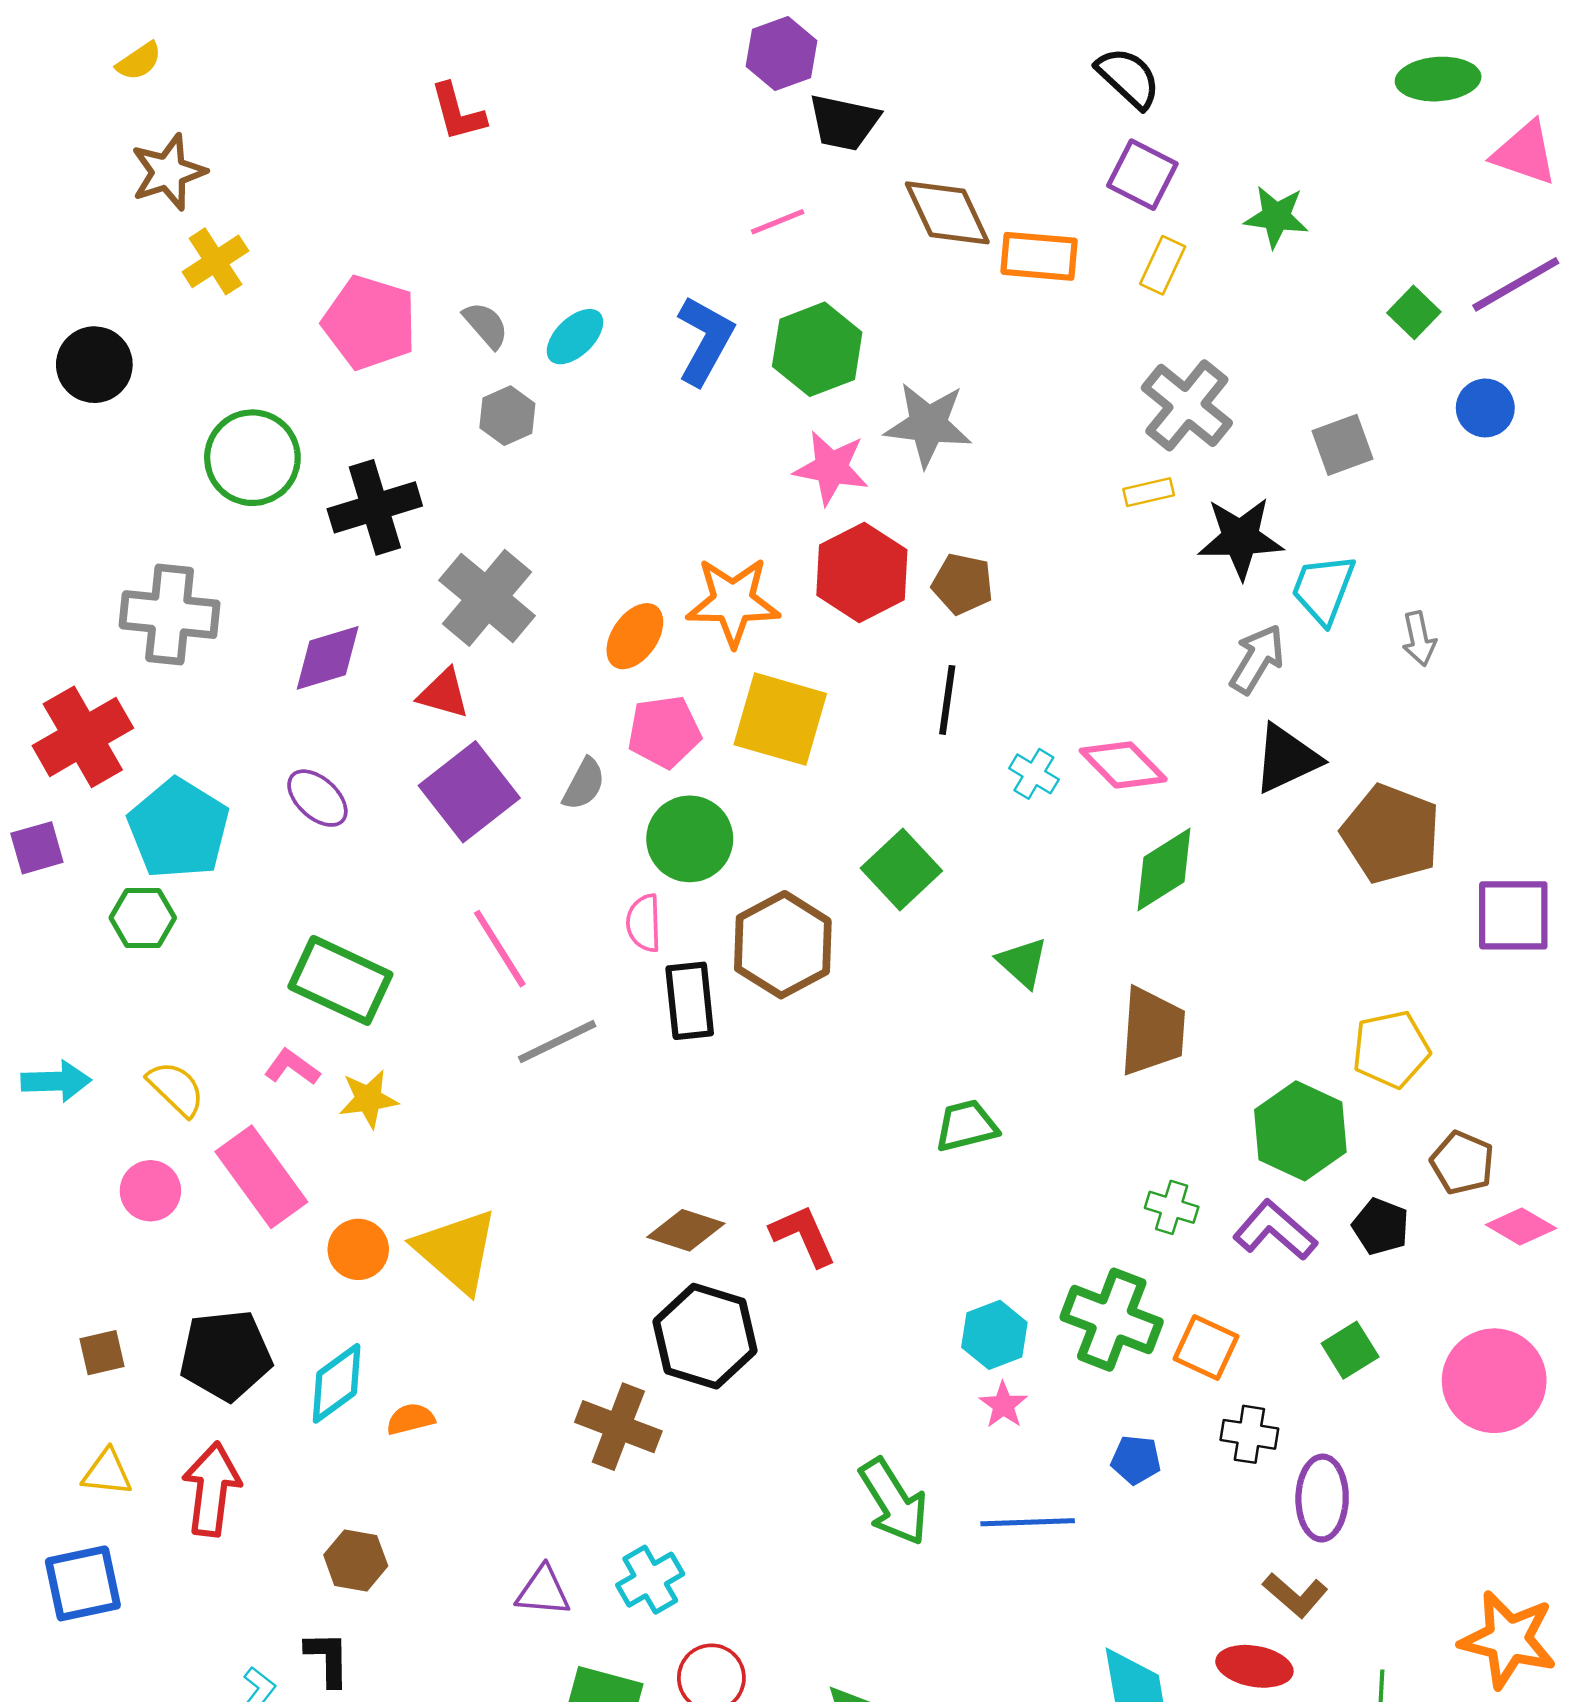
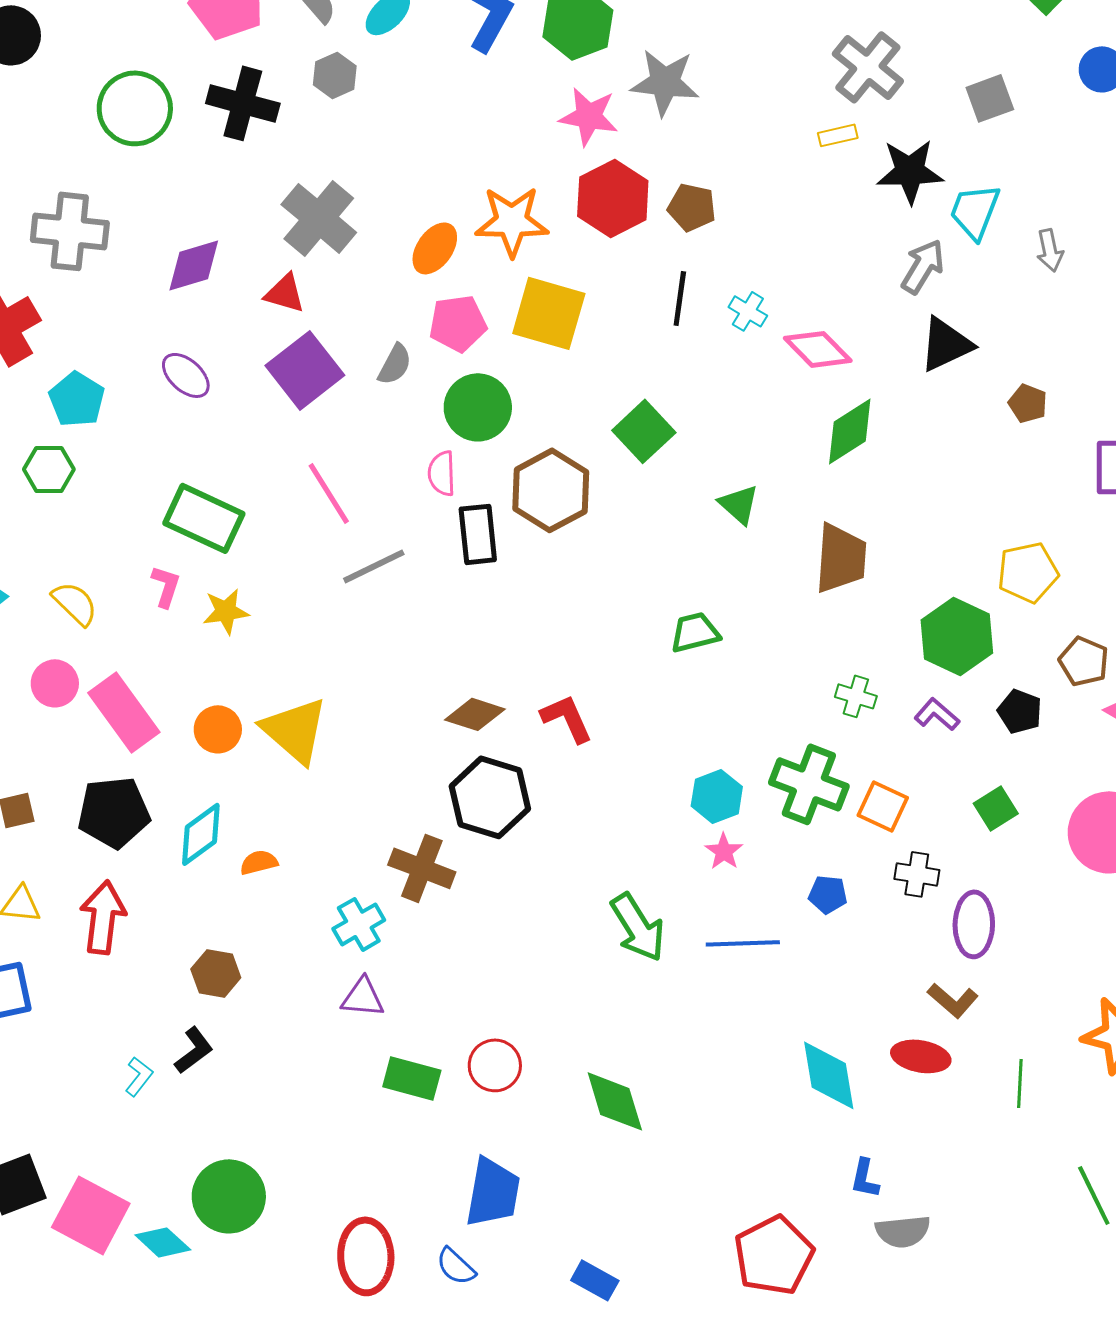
black cross: (375, 507) -> (243, 103), moved, turned 32
cyan cross: (1034, 774) -> (748, 311), moved
cyan pentagon: (178, 829) -> (77, 399), size x0.7
brown pentagon: (1391, 834) -> (1028, 403), size x0.5
pink L-shape: (292, 1067) -> (166, 586), turned 72
pink rectangle: (261, 1177) -> (124, 712), moved
purple L-shape: (1275, 1230) -> (937, 714), size x0.7
cyan cross: (650, 1580) -> (359, 924), moved
black L-shape: (328, 1659) -> (194, 1050), turned 54

